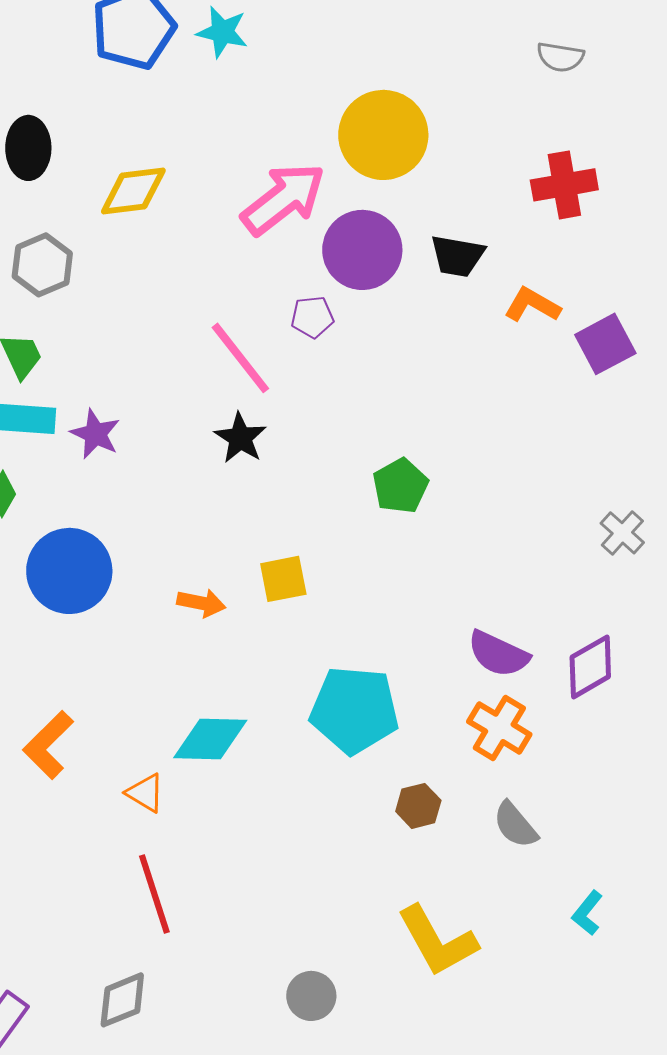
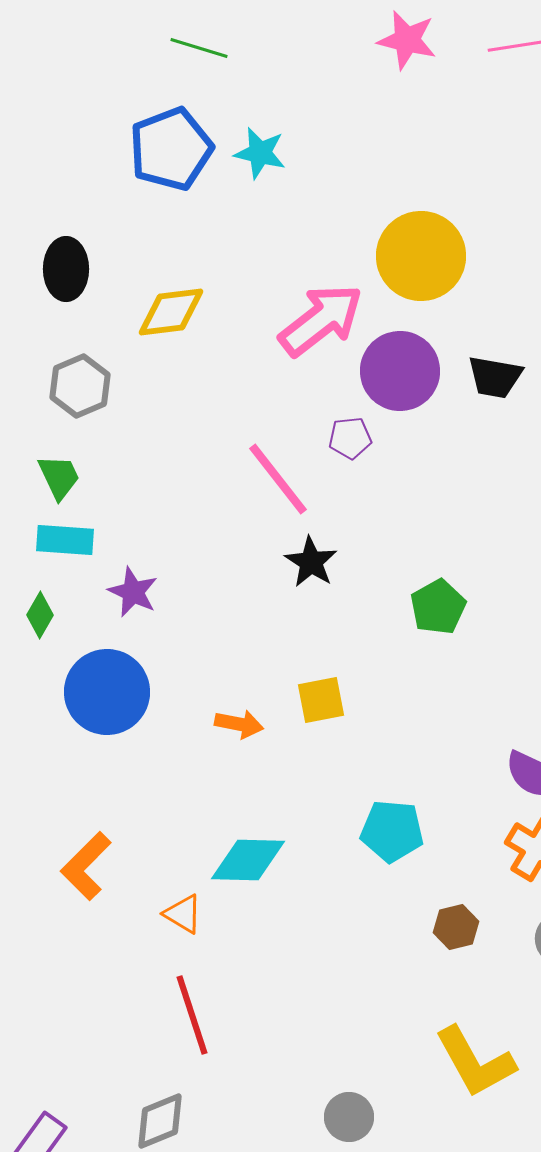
purple star: (95, 434) -> (133, 592), moved
black star: (240, 438) -> (311, 562), moved
cyan pentagon: (354, 710) -> (392, 831), size x0.7

